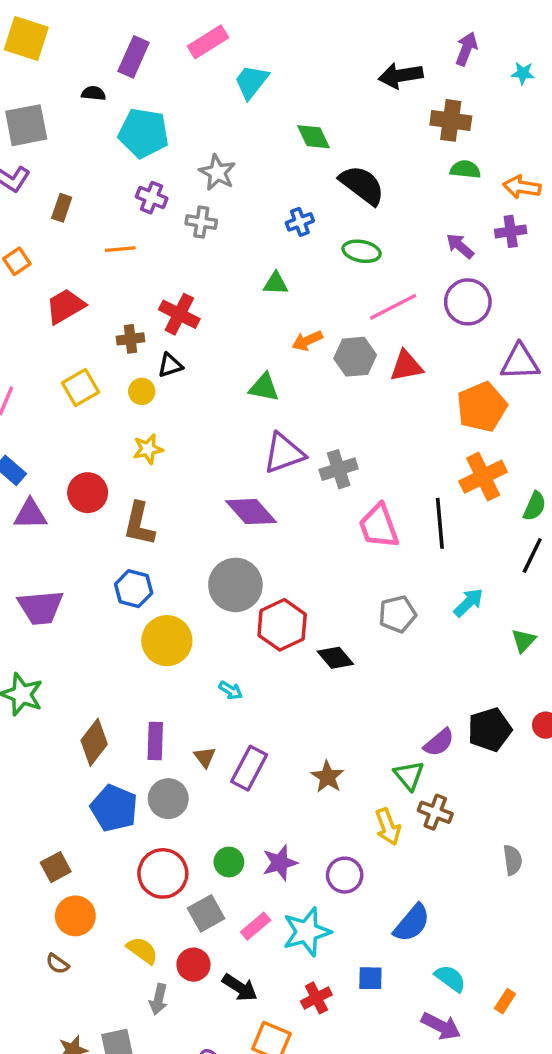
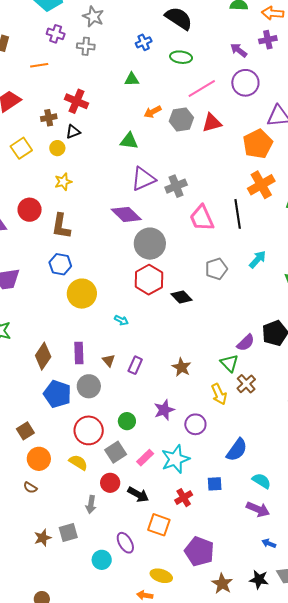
gray circle: (235, 585) -> (150, 244), moved
purple rectangle: (249, 768) -> (135, 365), size x0.7
brown cross: (435, 812) -> (246, 384), turned 30
purple star: (280, 863) -> (164, 410), moved
yellow semicircle: (142, 950) -> (78, 462), moved

